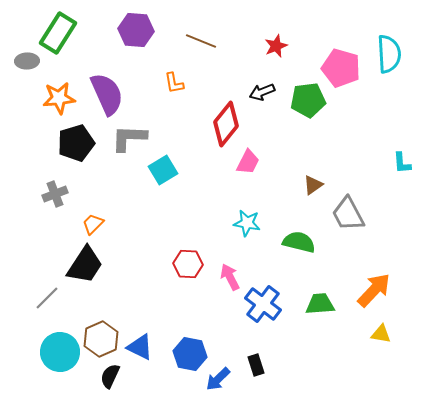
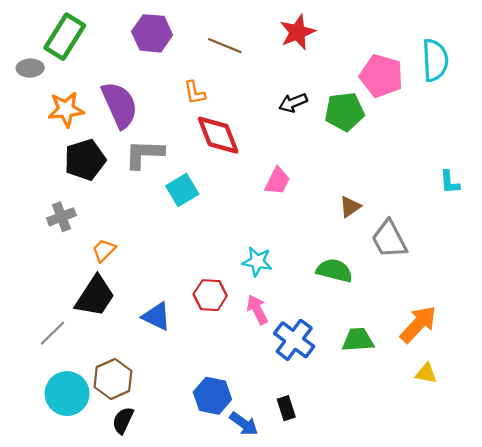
red star: (276, 46) -> (297, 32), moved, size x1.4
red diamond: (226, 124) -> (218, 135), moved, turned -60
cyan star: (247, 223) -> (257, 262), moved
blue triangle: (140, 347) -> (157, 316), moved
blue arrow: (218, 379) -> (244, 424), turned -100

